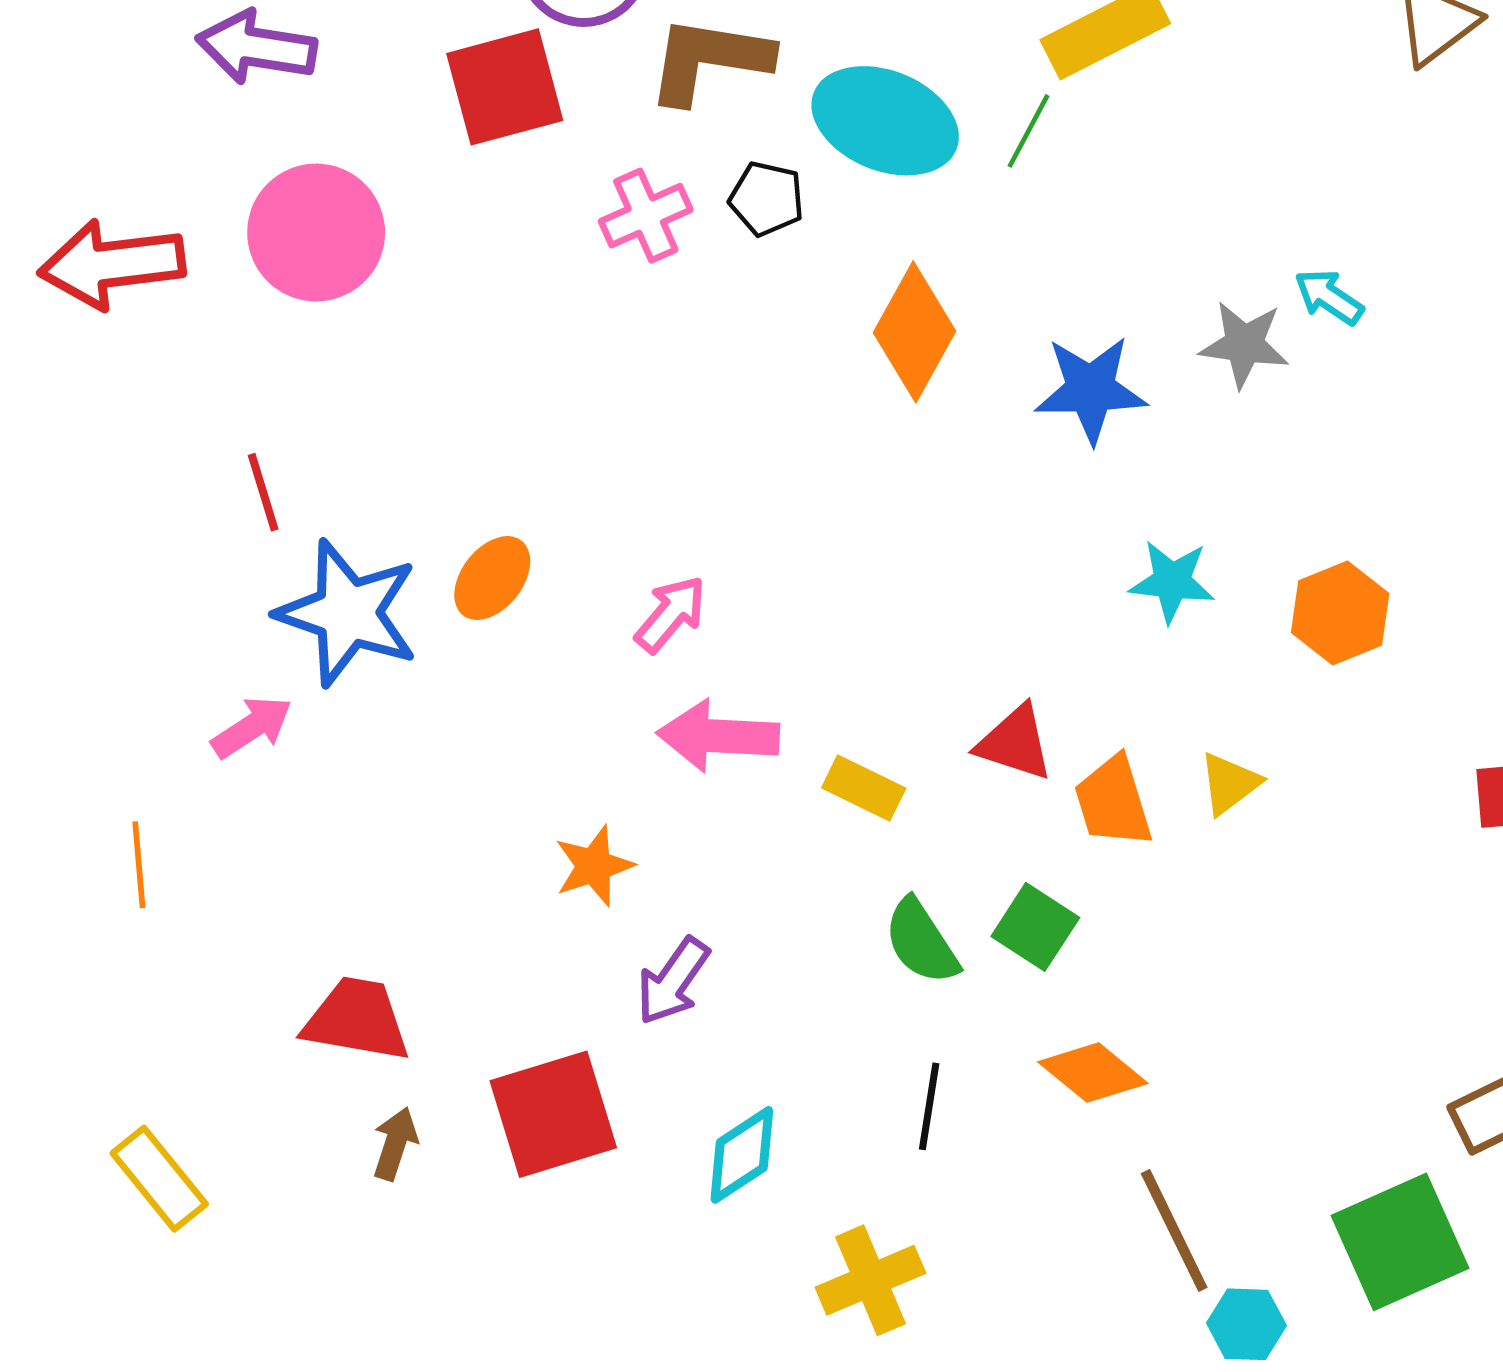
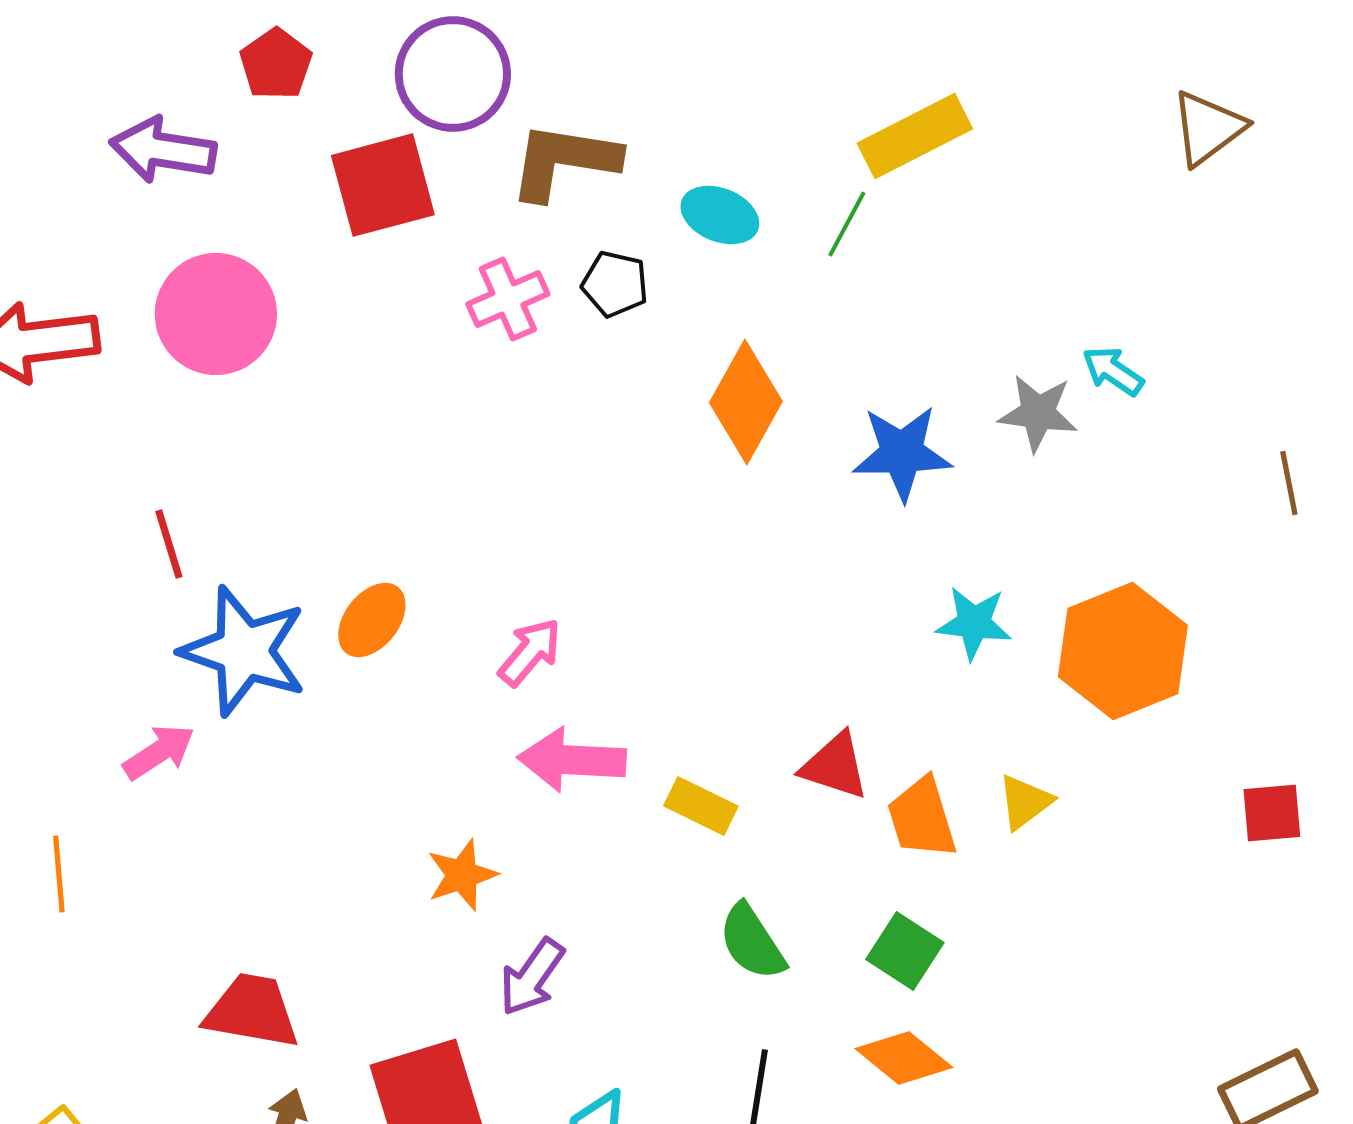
cyan ellipse: (885, 121) -> (720, 215), size x0.6
orange hexagon: (1340, 613) -> (1123, 651), size x1.5
green square: (1035, 927) -> (905, 951), moved

